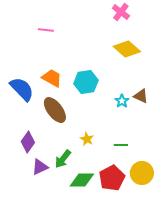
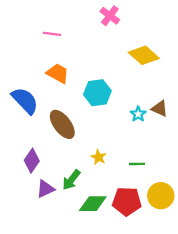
pink cross: (121, 12) -> (110, 16), moved
orange trapezoid: (52, 78) -> (58, 73), moved
red pentagon: (112, 178) -> (127, 201), turned 30

